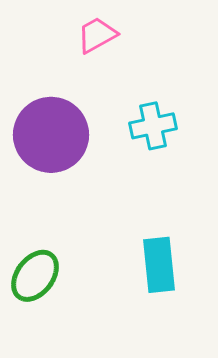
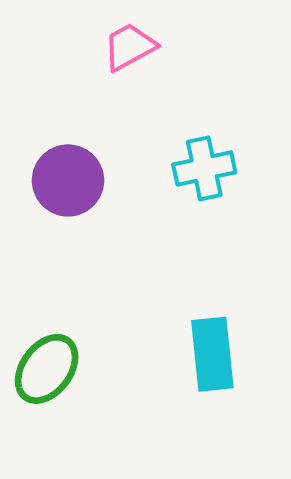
purple circle: (51, 135) -> (68, 180), size x0.7

